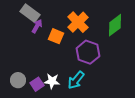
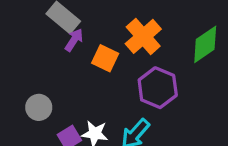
gray circle: (18, 80) -> (39, 107), moved

